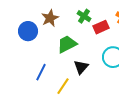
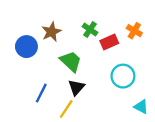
green trapezoid: (67, 44) -> (71, 61), turned 70
black triangle: (81, 67) -> (76, 87), moved

